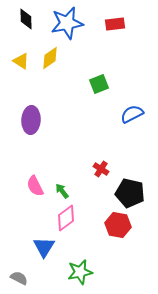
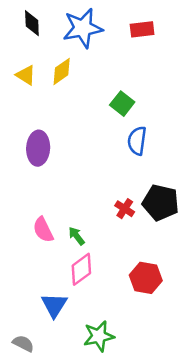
green square: (99, 84) -> (122, 104), turned -30
blue semicircle: (132, 114) -> (137, 141), moved, turned -55
black pentagon: (130, 193) -> (161, 203), moved

